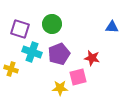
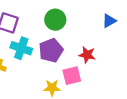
green circle: (52, 24) -> (55, 20), moved
blue triangle: (112, 27) -> (109, 21), turned -32

